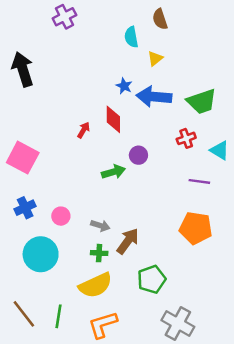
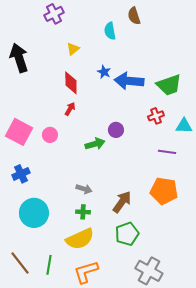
yellow triangle: (155, 58) -> (73, 49), moved
red diamond: (113, 119) -> (71, 83), moved
cyan triangle: (220, 150) -> (184, 126), turned -30
pink circle: (61, 216) -> (50, 135), moved
brown arrow: (128, 241) -> (122, 202), moved

